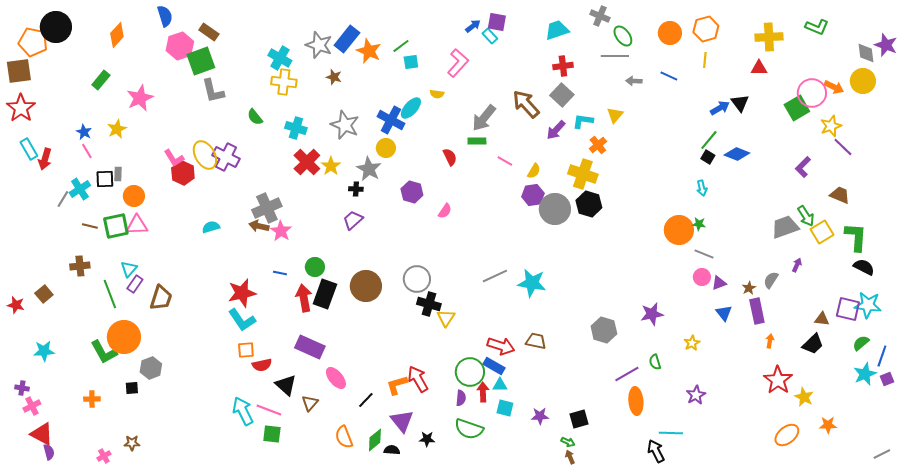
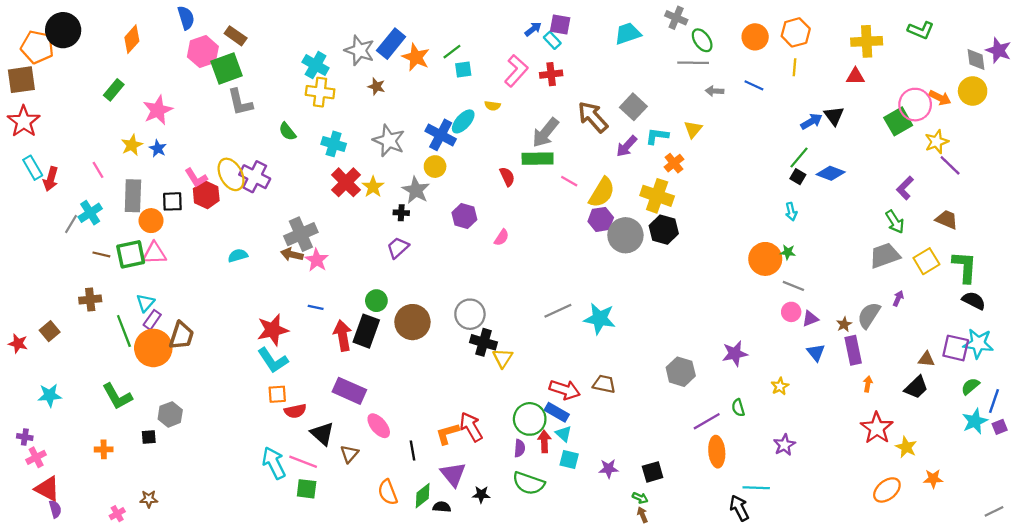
red cross: (563, 66) -> (551, 74), moved
blue star: (84, 132) -> (158, 148), moved
green rectangle: (477, 141) -> (538, 159), size x1.5
yellow semicircle: (534, 171) -> (602, 192), size x1.8
gray rectangle: (118, 174) -> (133, 196), size x2.0
black square: (105, 179) -> (172, 201), moved
green arrow: (806, 216) -> (895, 222), moved
green circle: (315, 267) -> (376, 301), moved
gray semicircle: (771, 280) -> (869, 315), size x1.4
orange circle: (124, 337) -> (153, 348), moved
cyan triangle: (500, 385) -> (563, 434), turned 42
black line: (366, 400) -> (412, 451), turned -54

